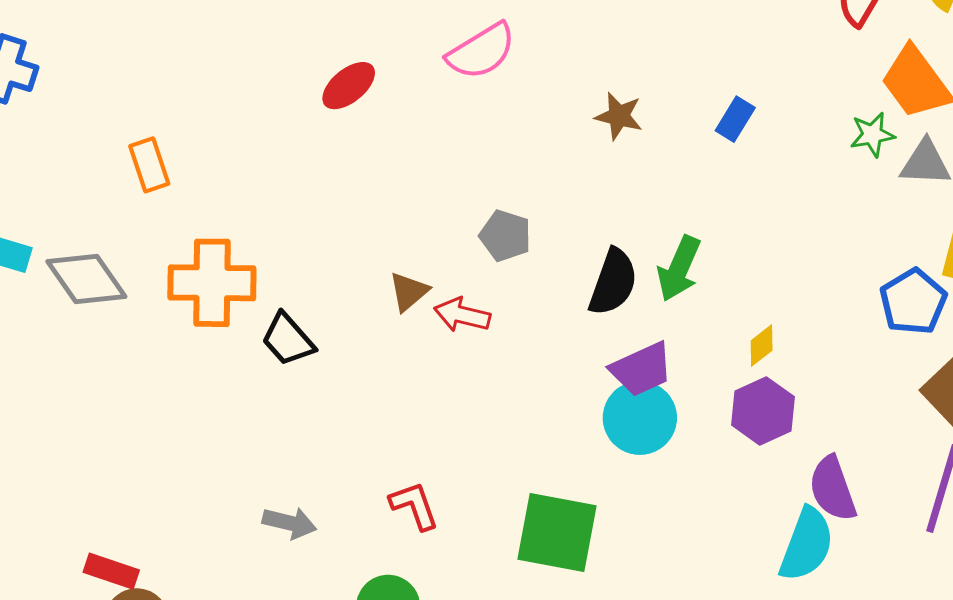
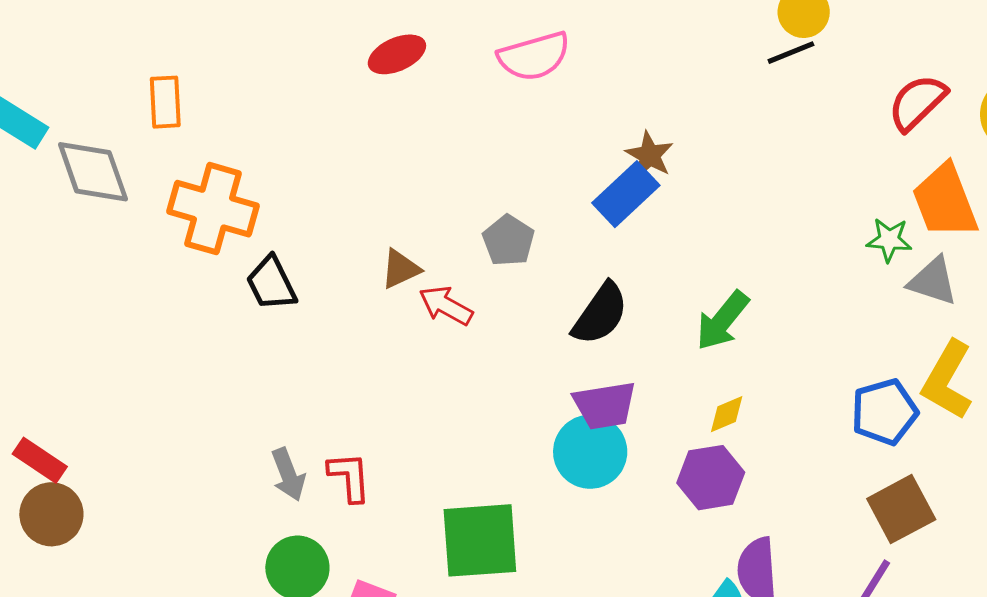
blue rectangle: (735, 119) -> (626, 194), moved, size x1.5
orange rectangle: (149, 165) -> (165, 102), moved
green arrow: (679, 269) -> (722, 321), moved
gray arrow: (289, 523) -> (288, 474), moved, turned 40
green square: (557, 532) -> (480, 540), turned -30

